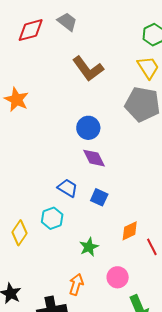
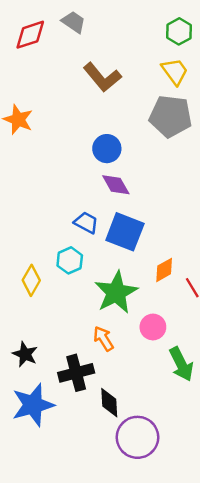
blue square: (99, 197) -> (125, 232), size x1.8
green star: (89, 247) -> (116, 292), size x1.8
orange arrow: (76, 284) -> (103, 339), turned -45

